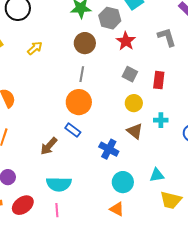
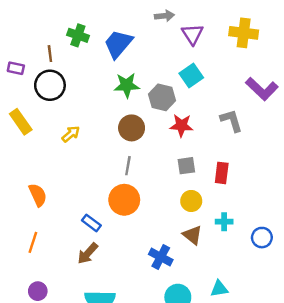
red star: (126, 41) -> (181, 125), turned -30
gray square: (130, 74) -> (186, 166), turned -35
blue rectangle: (73, 130) -> (91, 223), moved

